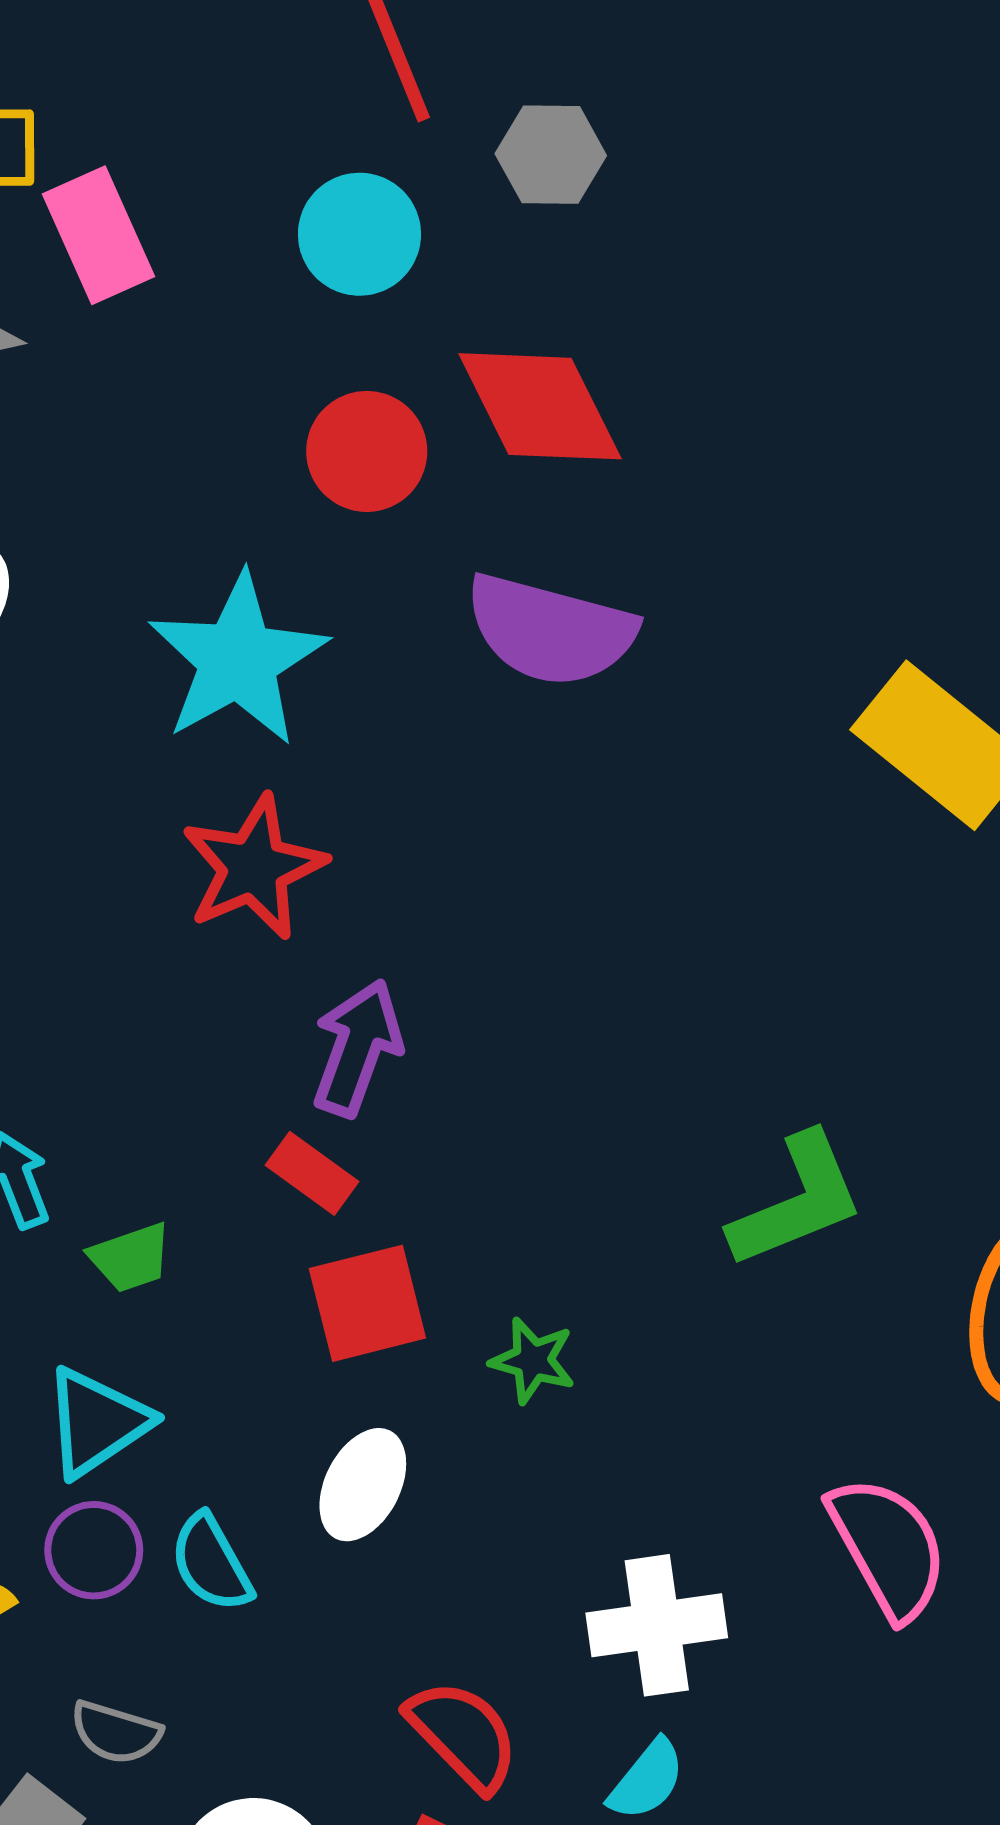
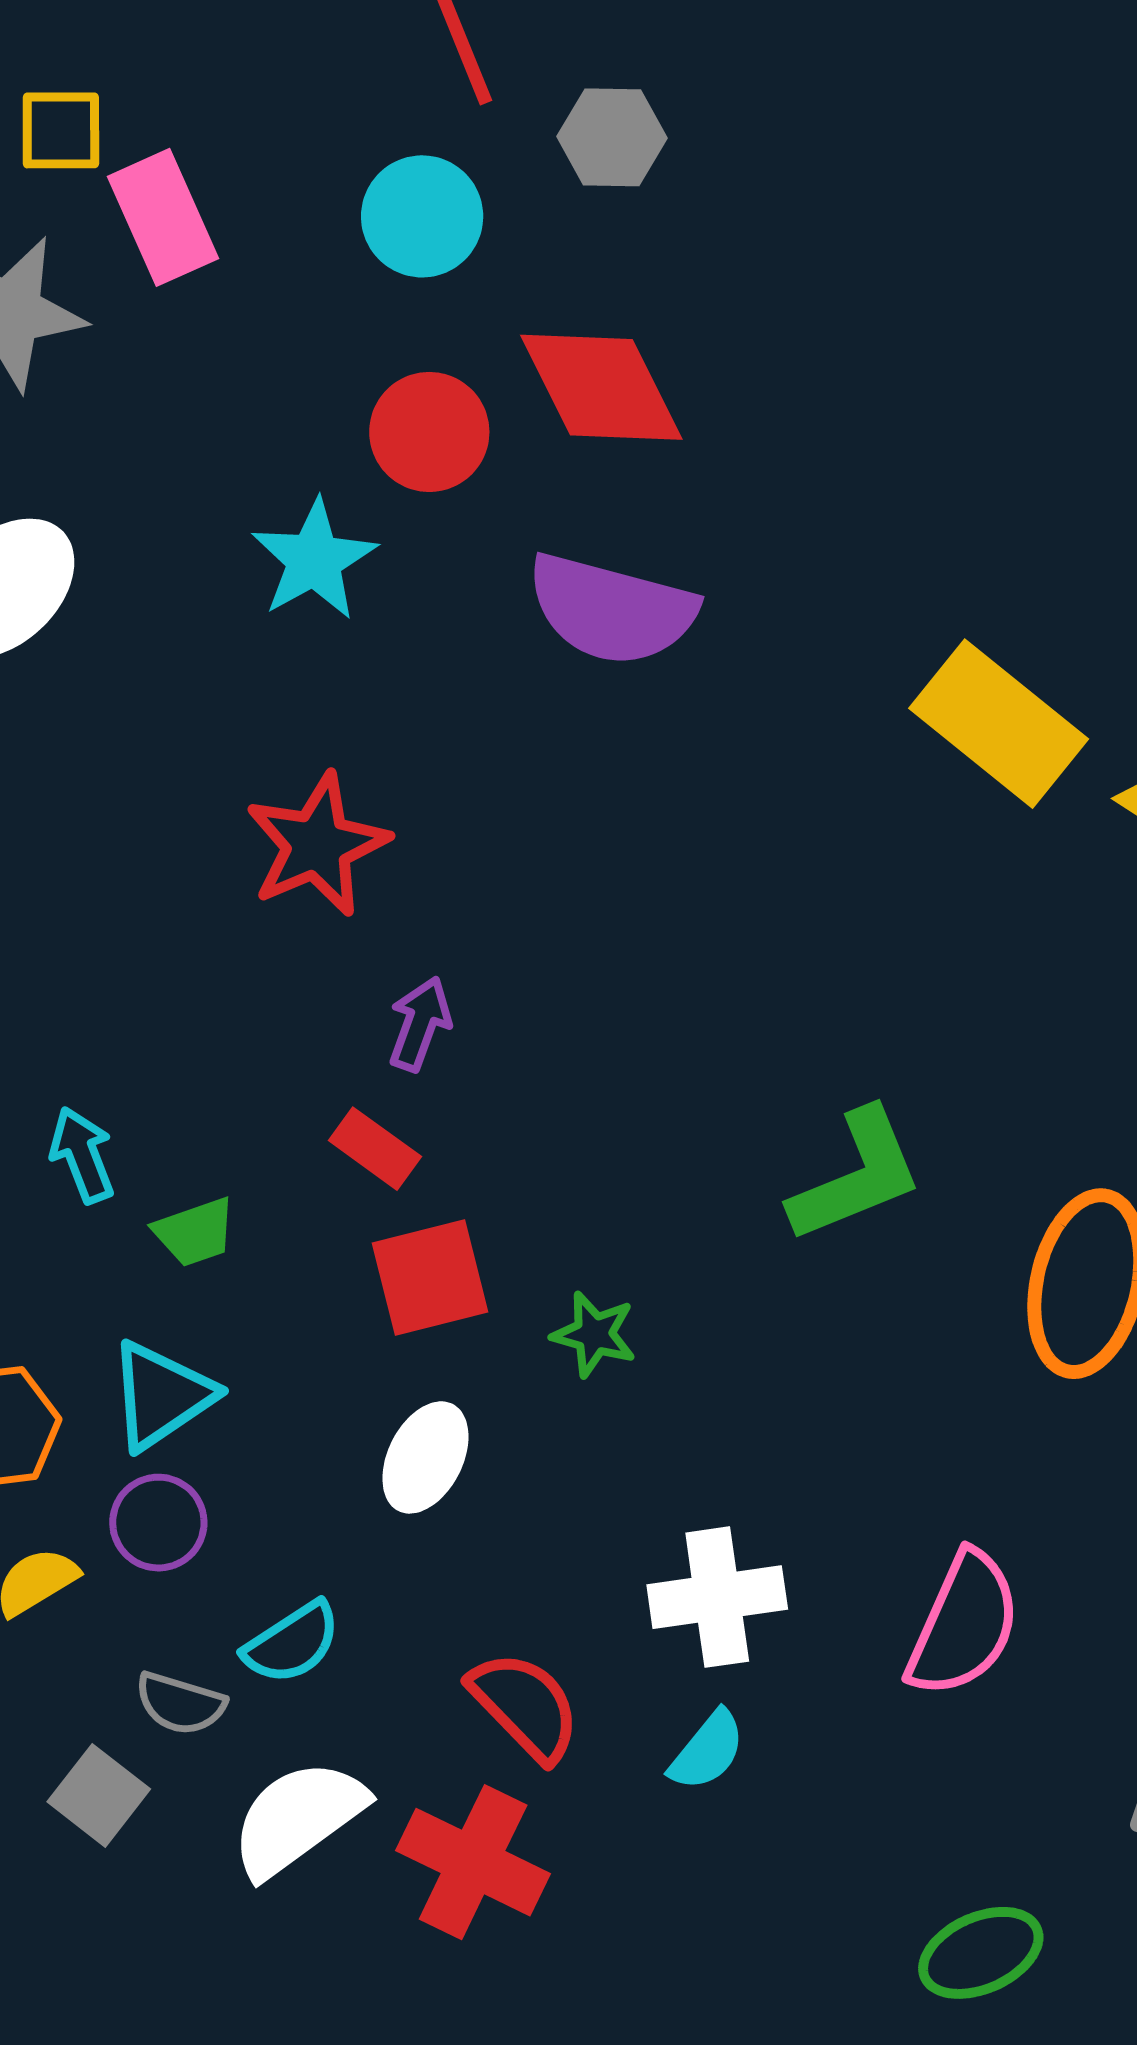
cyan star: (238, 660) -> (314, 560), moved, size x0.7
purple arrow: (357, 1048) -> (420, 1024), size x0.7
pink semicircle: (888, 1547) -> (964, 1624), moved, turned 53
cyan semicircle: (211, 1563) -> (292, 1643), moved, turned -94

